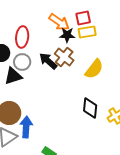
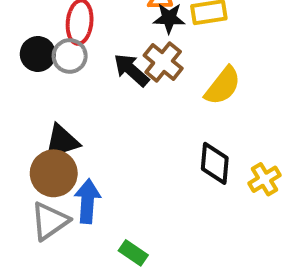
gray circle: (22, 62) -> (70, 56), moved
black triangle: (13, 76) -> (62, 141), moved

